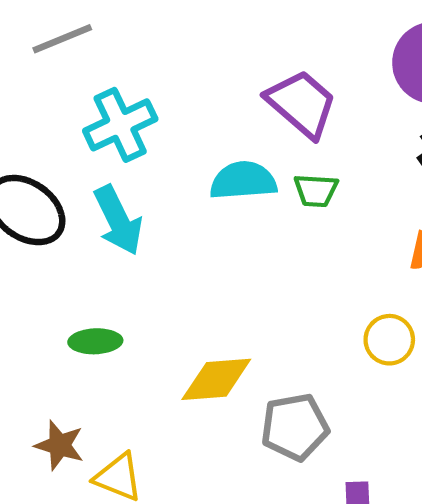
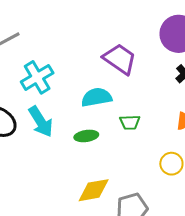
green trapezoid: (316, 190) -> (130, 122), moved
green ellipse: (95, 341) -> (86, 136), moved

